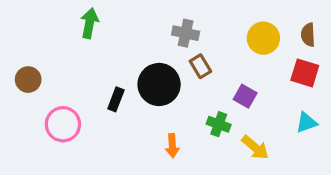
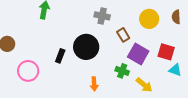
brown rectangle: (200, 66) -> (123, 35), moved
red square: (305, 73) -> (166, 52), moved
purple square: (245, 96) -> (138, 54), size x1.5
cyan triangle: (306, 123) -> (175, 70), turned 40

